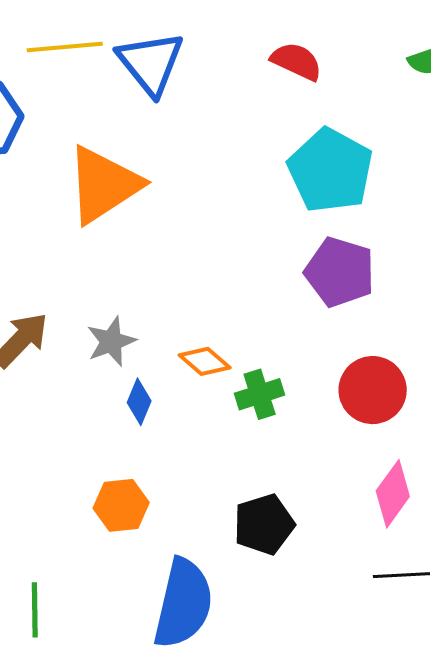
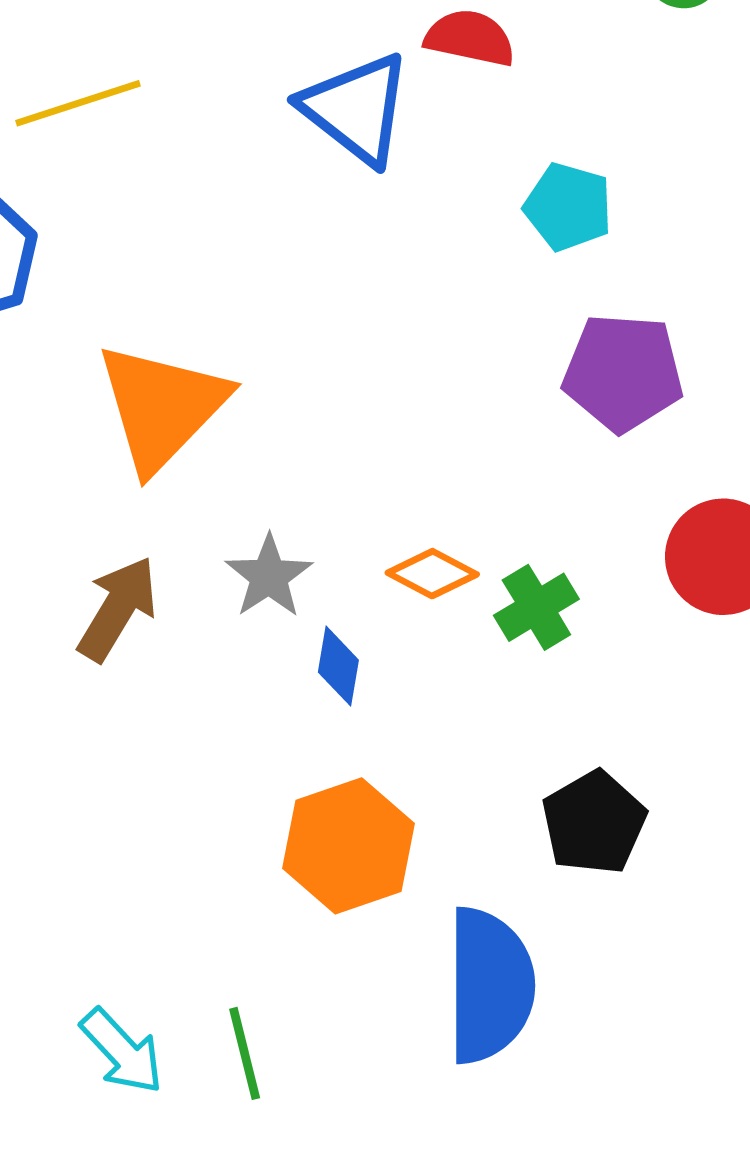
blue triangle: (151, 63) -> (356, 109), moved
cyan pentagon: (330, 170) -> (568, 207), size x0.6
orange triangle: (104, 185) -> (162, 407), moved
orange hexagon: (121, 505) -> (348, 846), size x1.4

